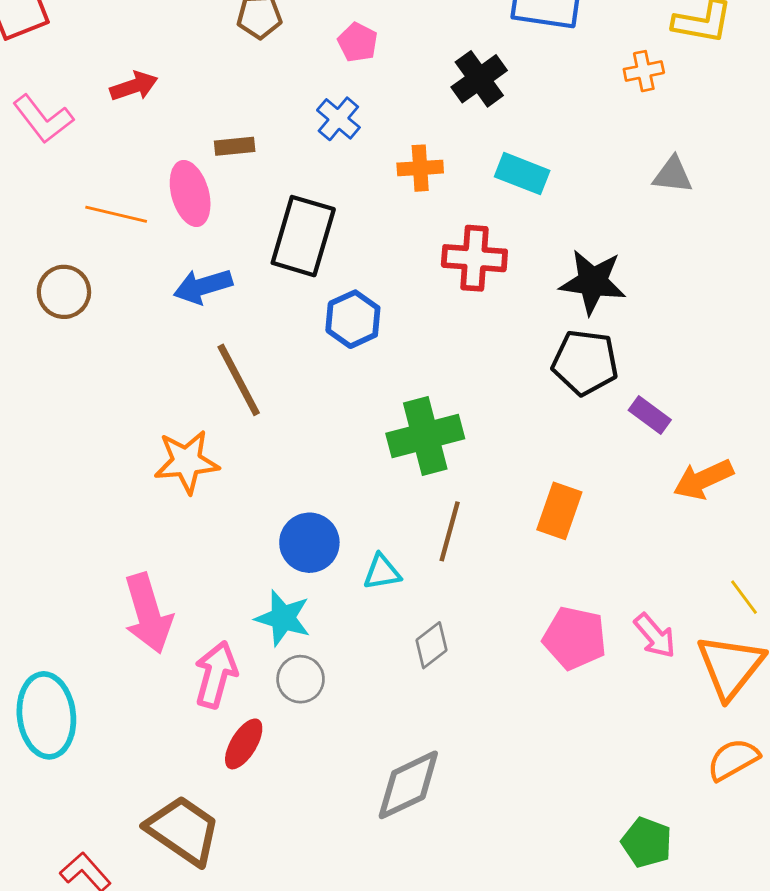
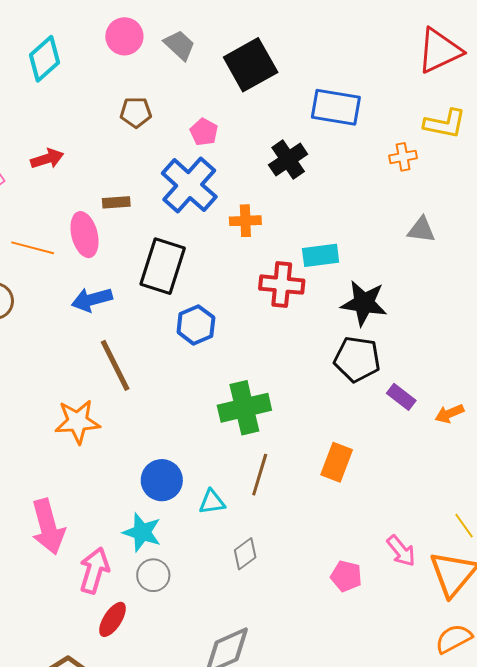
blue cross: (338, 119) -> (189, 185), size x1.8
cyan rectangle: (522, 174) -> (321, 255), moved, turned -30
orange arrow: (703, 479) -> (449, 414), moved, size x0.7
pink pentagon: (575, 638) -> (346, 576), moved, size x0.7

